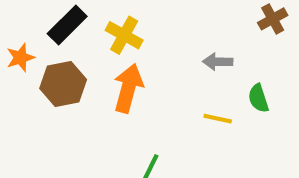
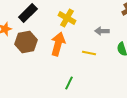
yellow cross: (124, 35) -> (67, 18), moved
yellow line: (218, 119) -> (89, 53), moved

